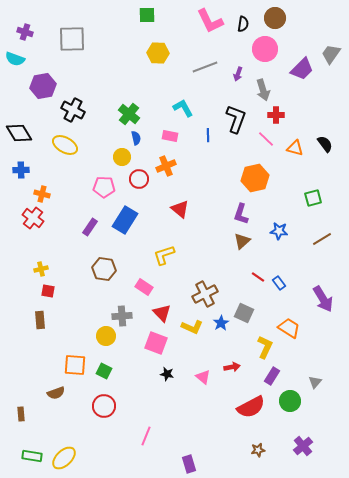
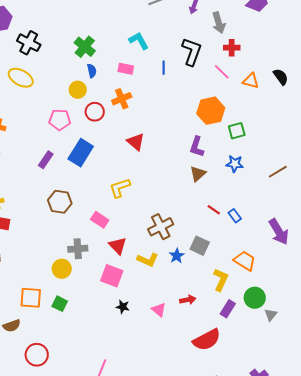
green square: (313, 198) -> (237, 131), moved
green circle: (290, 401) -> (255, 298), moved
red circle: (104, 406) -> (37, 355), moved

